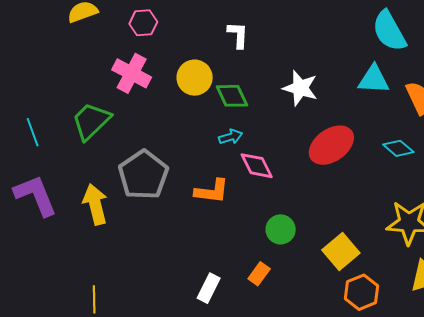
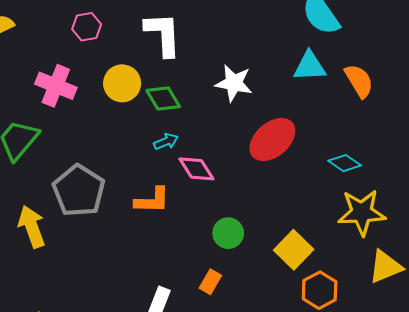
pink hexagon: (143, 23) -> (87, 27), moved
white L-shape: (238, 35) -> (163, 34), size x1.6
cyan diamond: (398, 148) -> (345, 163), moved

